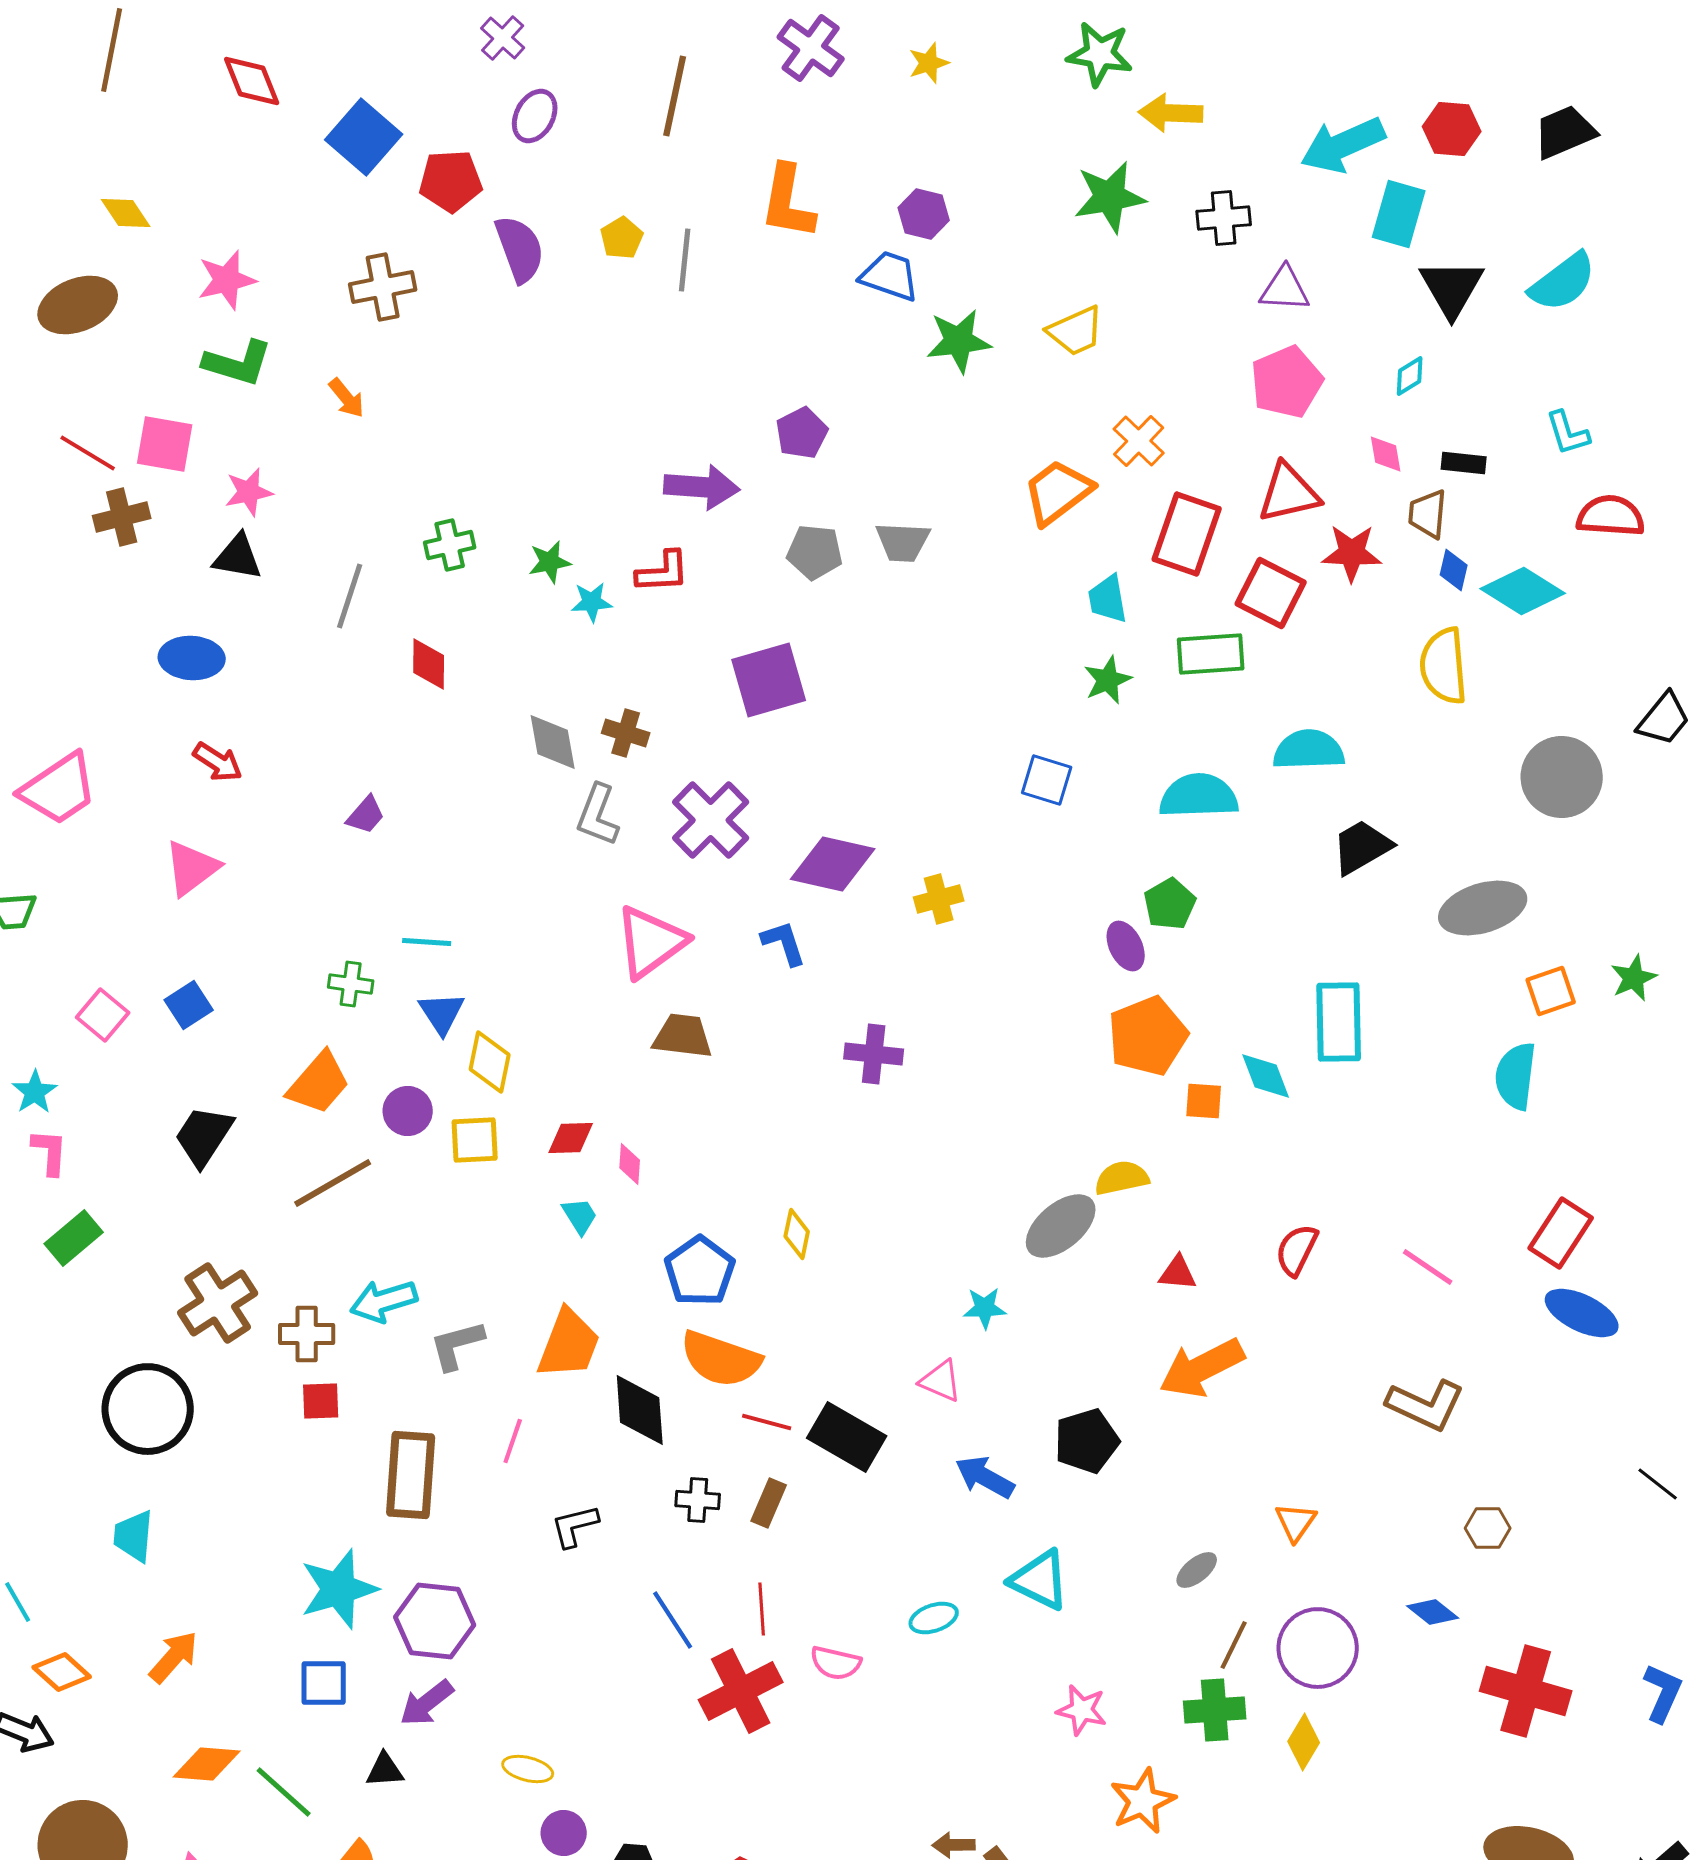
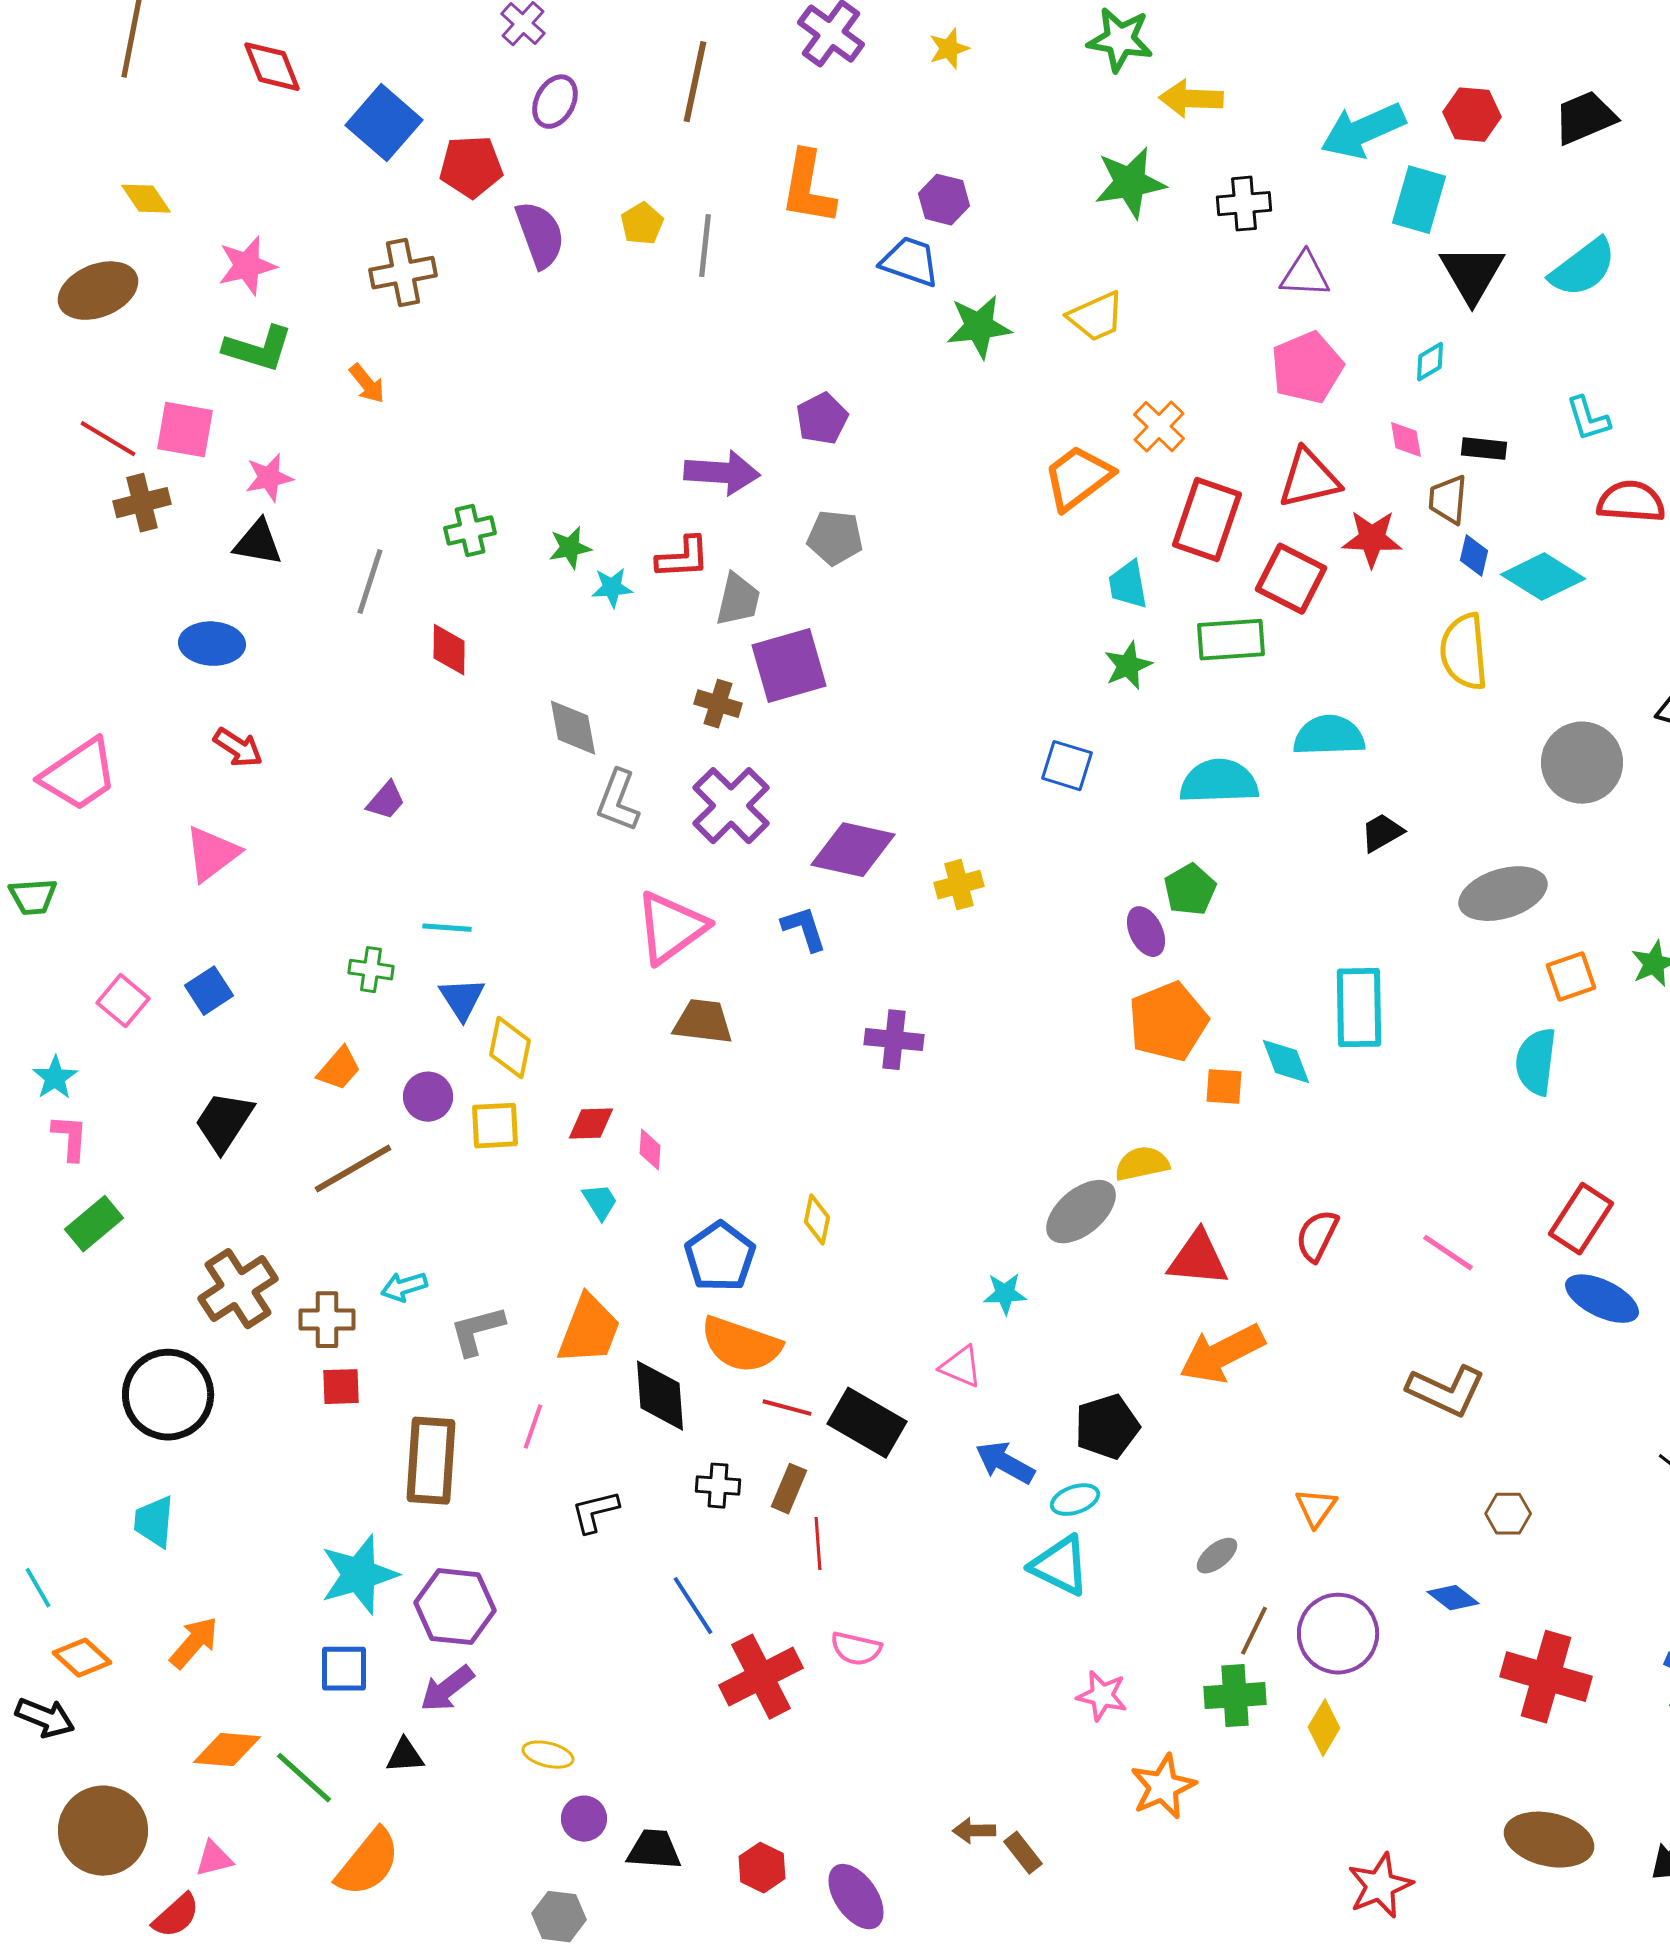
gray trapezoid: (903, 542) -> (738, 600), moved, turned -80
brown cross: (626, 733) -> (718, 704), moved
black trapezoid: (1362, 847) -> (1382, 833), size x0.7
orange trapezoid: (319, 1083) -> (339, 1069), size x0.7
red triangle: (1178, 1273) -> (1198, 1259), size x1.6
cyan arrow: (384, 1301) -> (404, 1287), size x0.7
red line: (762, 1609) -> (818, 1544), moved
cyan ellipse: (934, 1618) -> (1075, 1500), moved

